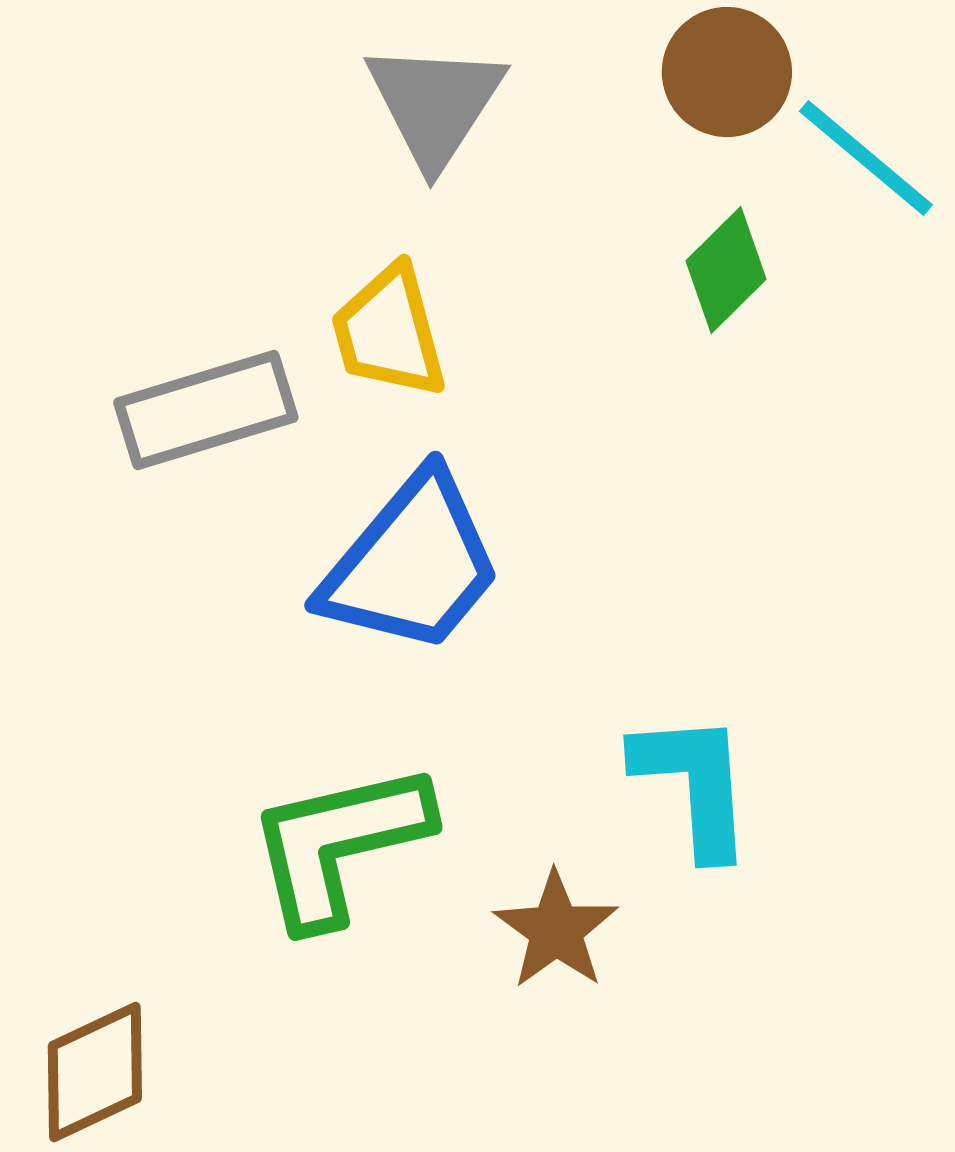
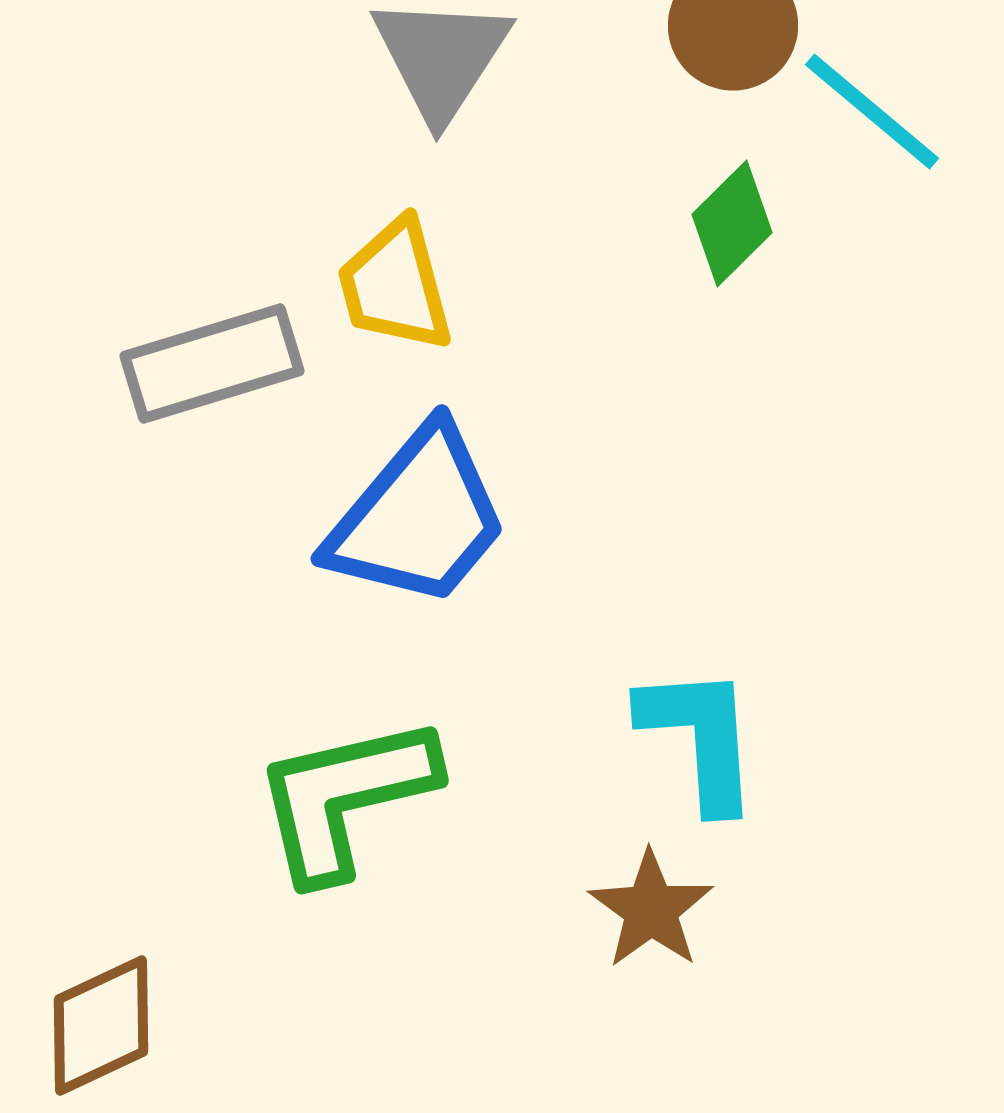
brown star: (556, 930) -> (651, 910), moved

